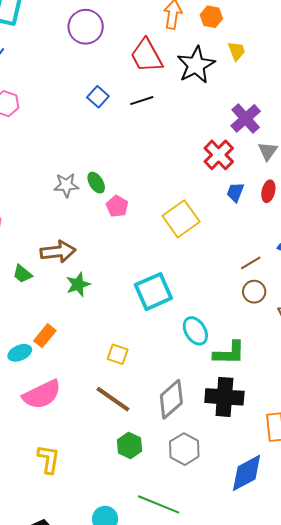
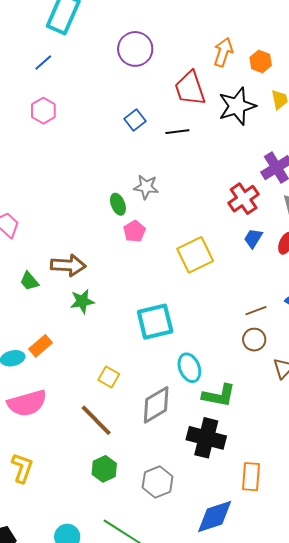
gray star: (66, 185) -> (146, 187), moved
gray diamond: (171, 399) -> (156, 405), moved

